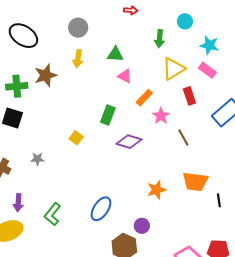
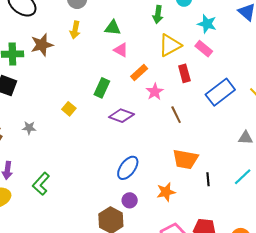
orange star: (157, 190) -> (166, 192), moved
blue ellipse: (101, 209) -> (128, 168), moved

